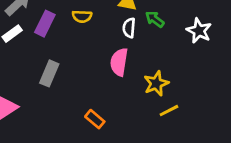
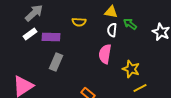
purple rectangle: (45, 24) -> (51, 37), moved, turned 66
yellow star: (156, 83) -> (131, 69), turned -30

